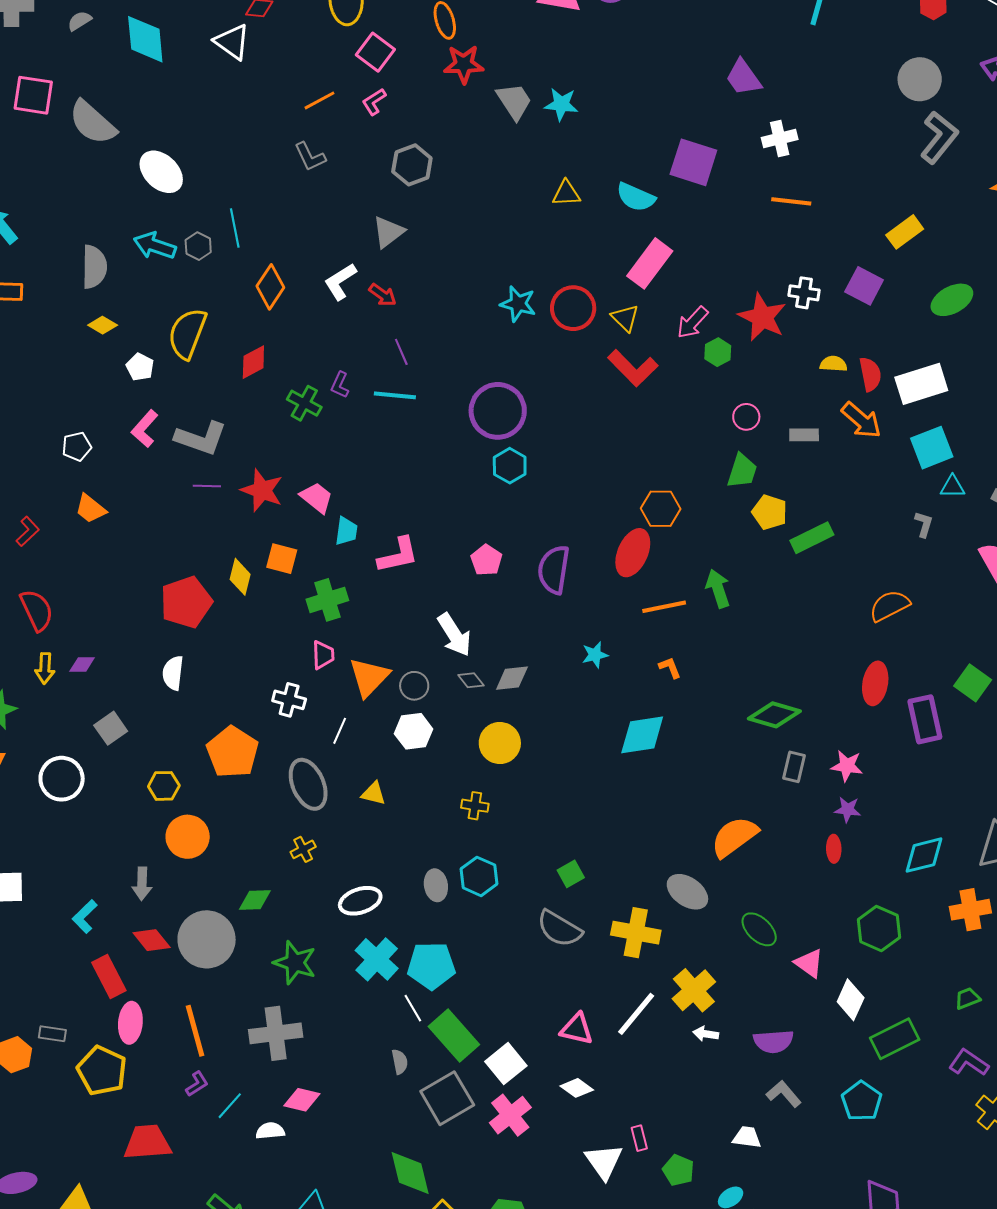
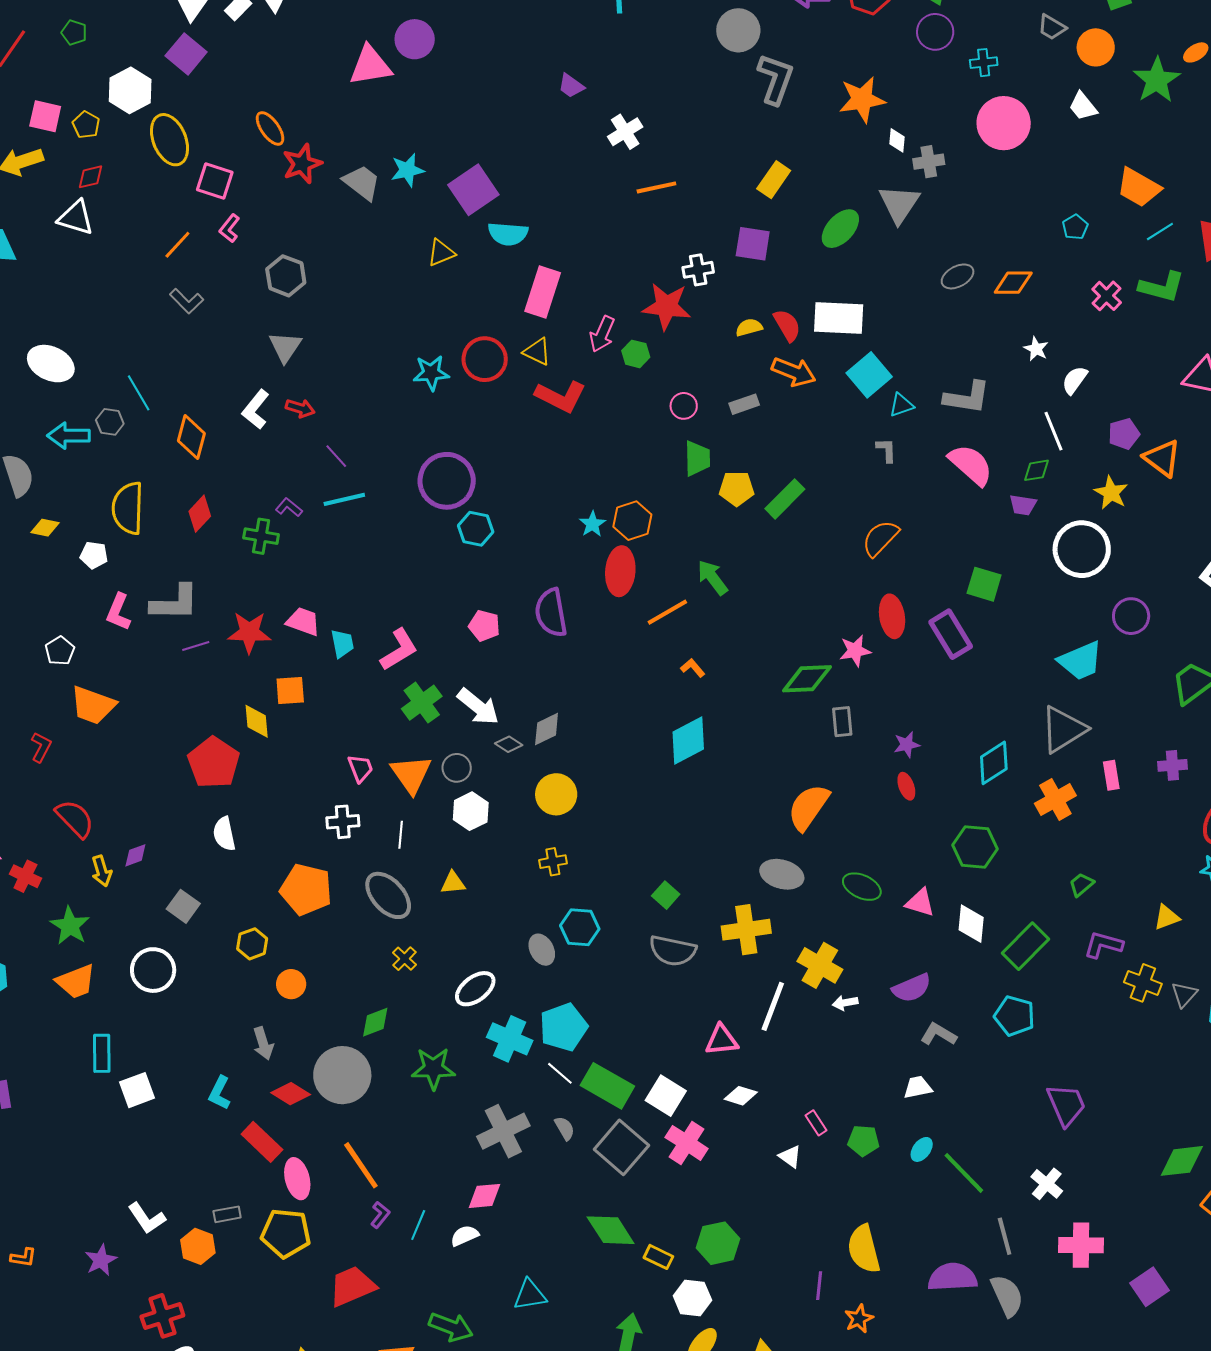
purple trapezoid: (743, 78) -> (571, 86), size x0.7
purple square: (693, 162) -> (473, 190), moved, turned -33
white rectangle: (921, 384) -> (839, 318), turned 39
purple L-shape: (340, 385) -> (289, 507), turned 124
orange trapezoid: (90, 509) -> (93, 705), size x1.4
green cross: (327, 600) -> (422, 703), moved
cyan star: (595, 655) -> (592, 524), moved
pink star: (847, 766) -> (855, 651), moved
orange circle: (188, 837) -> (291, 984), size x0.7
gray cross: (276, 1033) -> (503, 1131), moved
white triangle: (604, 1162) -> (790, 1157), size x0.6

